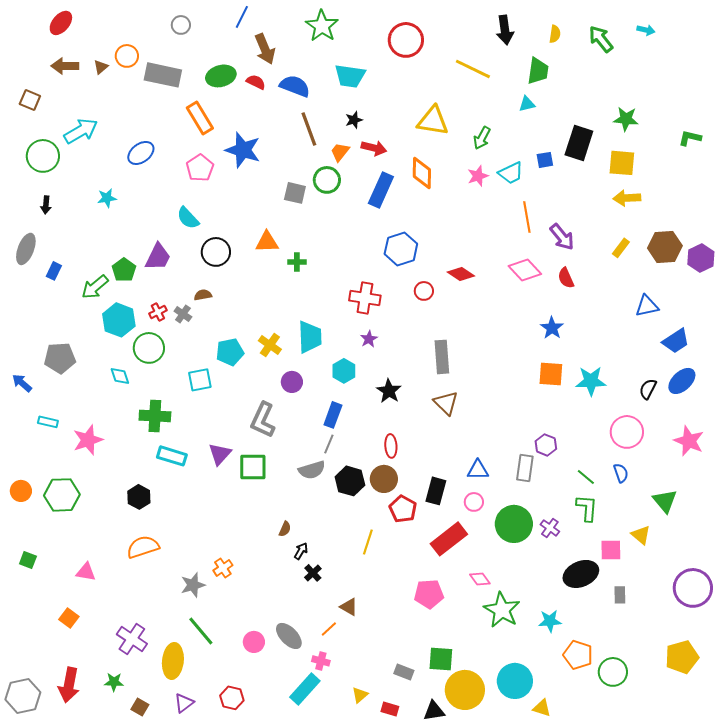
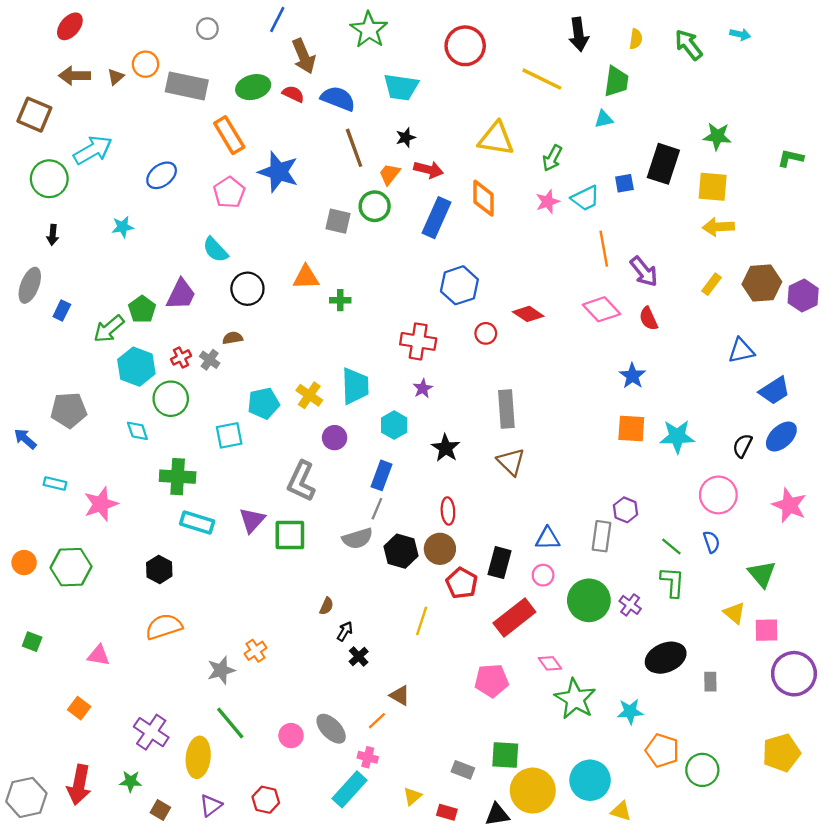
brown square: (30, 100) -> (34, 115), size x1.4
pink square: (611, 550) -> (766, 630), moved

